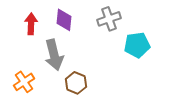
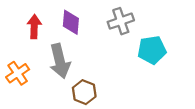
orange cross: (24, 82) -> (18, 73), moved

